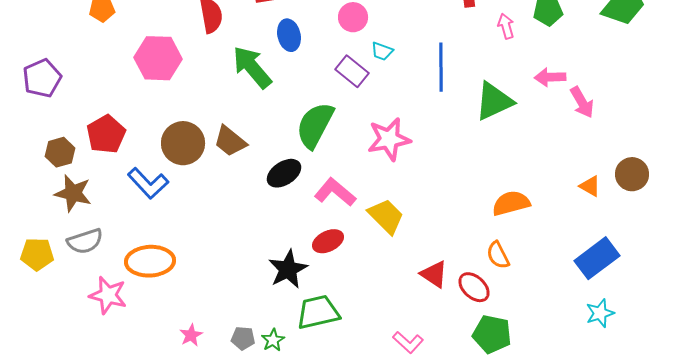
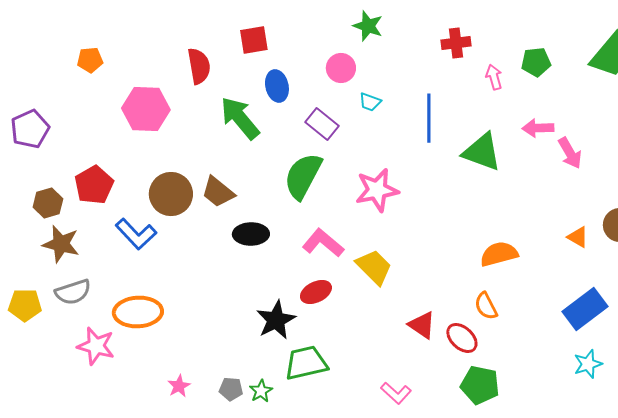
purple rectangle: (352, 71) -> (322, 124), moved
green triangle: (494, 101) -> (482, 152), turned 45
black ellipse: (284, 173) -> (251, 234), moved, turned 32

